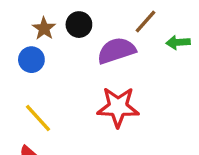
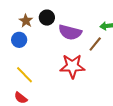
brown line: (145, 22) -> (95, 44), moved
purple semicircle: (116, 51) -> (70, 32), turned -145

